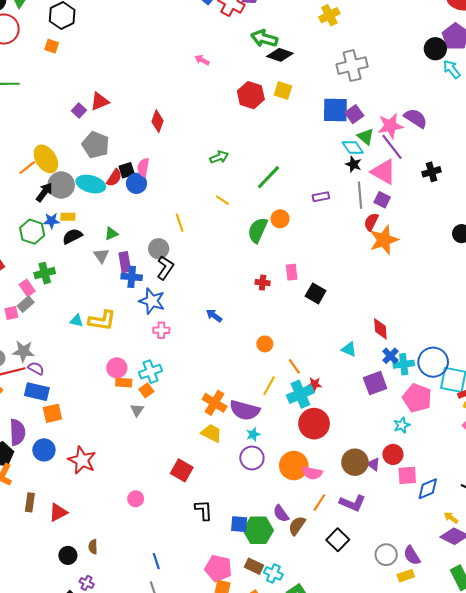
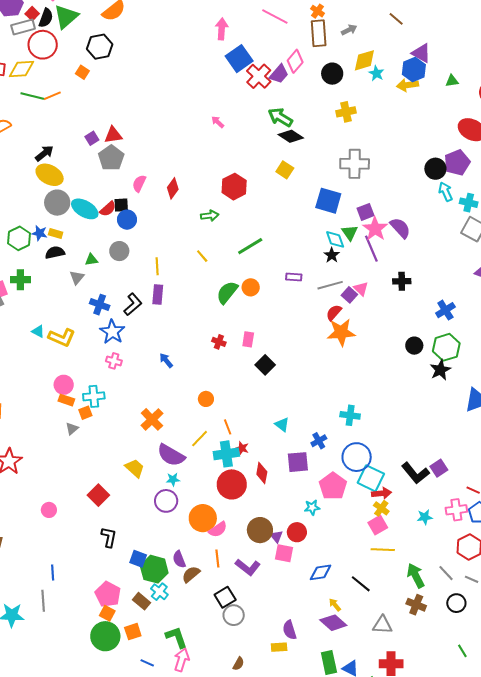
red hexagon: (251, 95) -> (234, 187), moved
purple square: (354, 114) -> (366, 212), moved
red diamond: (157, 121) -> (173, 188), moved
pink star: (390, 126) -> (375, 229), turned 30
gray pentagon: (96, 145) -> (111, 158), moved
yellow ellipse: (46, 159) -> (50, 175), turned -44
pink semicircle: (143, 167) -> (139, 183), moved
orange line: (27, 168) -> (52, 96), moved
pink triangle: (384, 172) -> (361, 289), moved, size x0.6
black arrow: (44, 192) -> (44, 153), moved
gray line: (360, 195) -> (330, 285), turned 65
gray circle: (159, 249) -> (119, 251), moved
purple rectangle: (125, 262) -> (158, 294), moved
red diamond: (380, 329) -> (262, 473), moved
cyan cross: (404, 364) -> (350, 415), moved
orange cross: (215, 403) -> (152, 419), moved
pink semicircle: (312, 473) -> (218, 529), turned -60
pink square: (407, 475) -> (284, 553), moved
orange line: (319, 503) -> (217, 559), turned -54
gray circle: (386, 555) -> (234, 615), moved
cyan cross: (273, 573) -> (159, 592), moved

